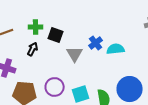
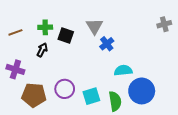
cyan semicircle: (116, 49) -> (123, 70), moved
gray triangle: (75, 54) -> (94, 26), moved

